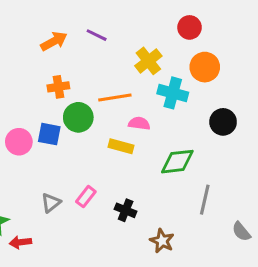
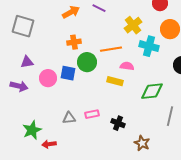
pink rectangle: (86, 197) -> (92, 114), turned 40
gray triangle: (51, 203) -> (69, 118), turned 32

